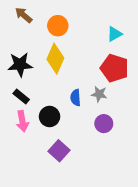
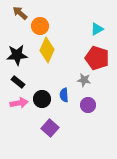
orange circle: (58, 26) -> (40, 26), moved
blue semicircle: (75, 98) -> (64, 95), moved
pink arrow: (22, 121) -> (19, 103), turned -90

